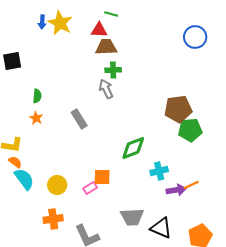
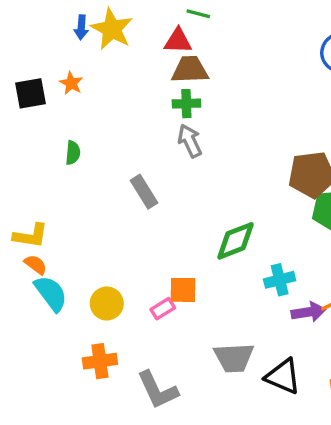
green cross: (113, 70) -> (186, 104), moved
orange star: (36, 118) -> (71, 83), moved

